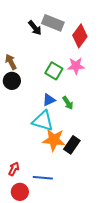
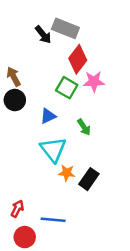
red diamond: (80, 36) -> (78, 59), moved
blue triangle: (49, 100) -> (48, 116), moved
cyan triangle: (43, 121) -> (53, 149), turned 35
orange star: (54, 140) -> (67, 173), size x0.6

